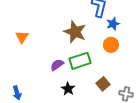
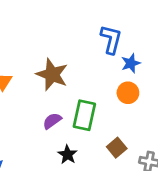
brown star: (75, 32) -> (52, 74), moved
green rectangle: (80, 61) -> (84, 115), turned -60

